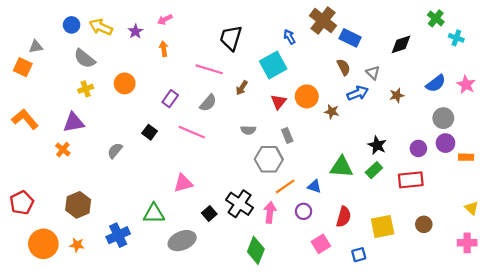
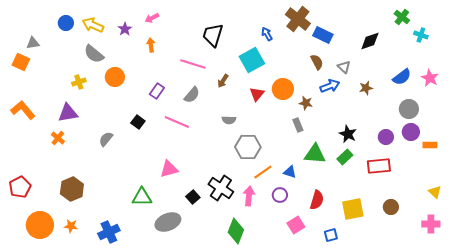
gray semicircle: (85, 59) -> (94, 54), moved
gray rectangle: (287, 135) -> (298, 125), moved
blue cross: (118, 235) -> (109, 232), moved

